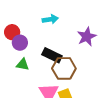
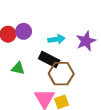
cyan arrow: (50, 19) -> (56, 39), moved
purple circle: (20, 43) -> (24, 31), moved

